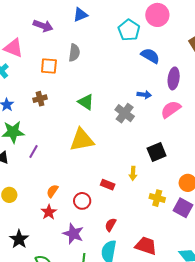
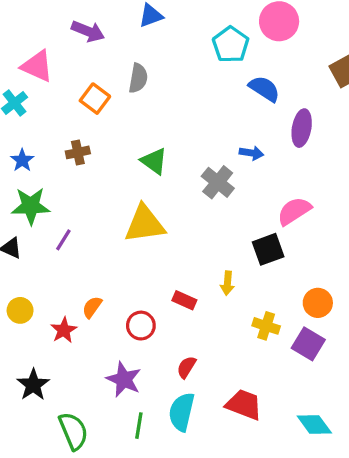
orange square: (49, 66) -> (95, 99), turned 30
pink semicircle: (171, 109) -> (294, 211), moved
red star: (49, 212) -> (64, 330), moved

